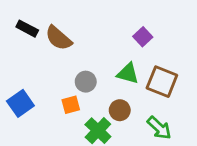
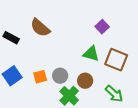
black rectangle: (27, 29) -> (11, 38), moved
gray circle: (86, 82) -> (60, 76), moved
orange square: (71, 105) -> (40, 77), moved

